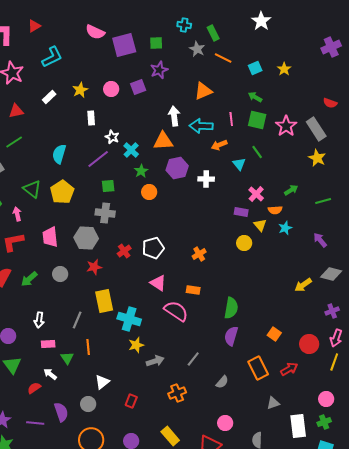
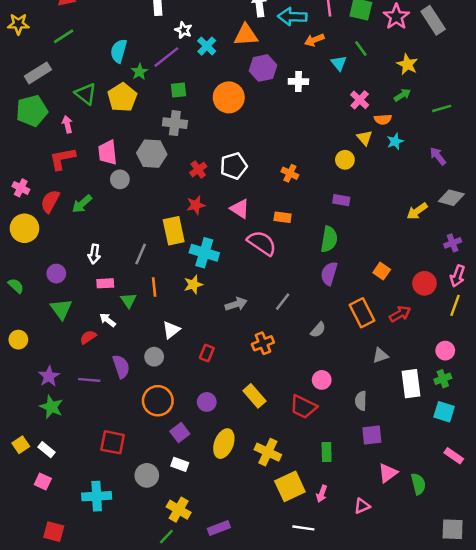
yellow star: (317, 158) -> (407, 64), moved
green star: (141, 171) -> (139, 72), moved
orange circle: (149, 192) -> (229, 97), size x1.6
purple rectangle: (241, 212) -> (341, 200), moved
orange cross: (199, 254) -> (290, 173), turned -32
red star: (94, 267) -> (196, 205), moved
gray circle: (60, 274) -> (120, 179), moved
yellow star: (136, 345) -> (193, 285), moved

